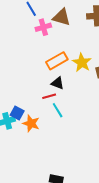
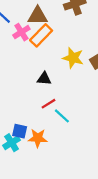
orange rectangle: (57, 61) -> (41, 35), moved
black triangle: (58, 83) -> (44, 79), moved

